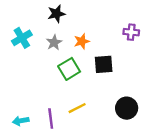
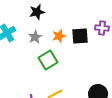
black square: (104, 64) -> (80, 36), moved

